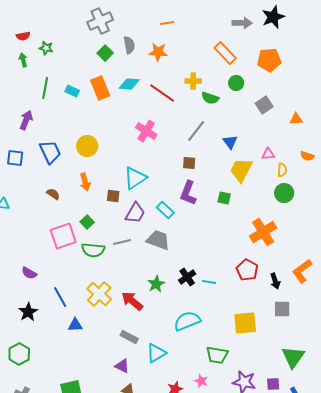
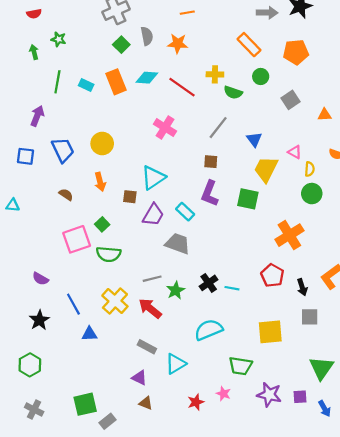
red semicircle: (23, 36) -> (34, 14), moved
pink triangle: (268, 154) -> (295, 152), turned 32
green square: (224, 198) -> (248, 199), size x1.5
gray line: (122, 242) -> (152, 279), moved

